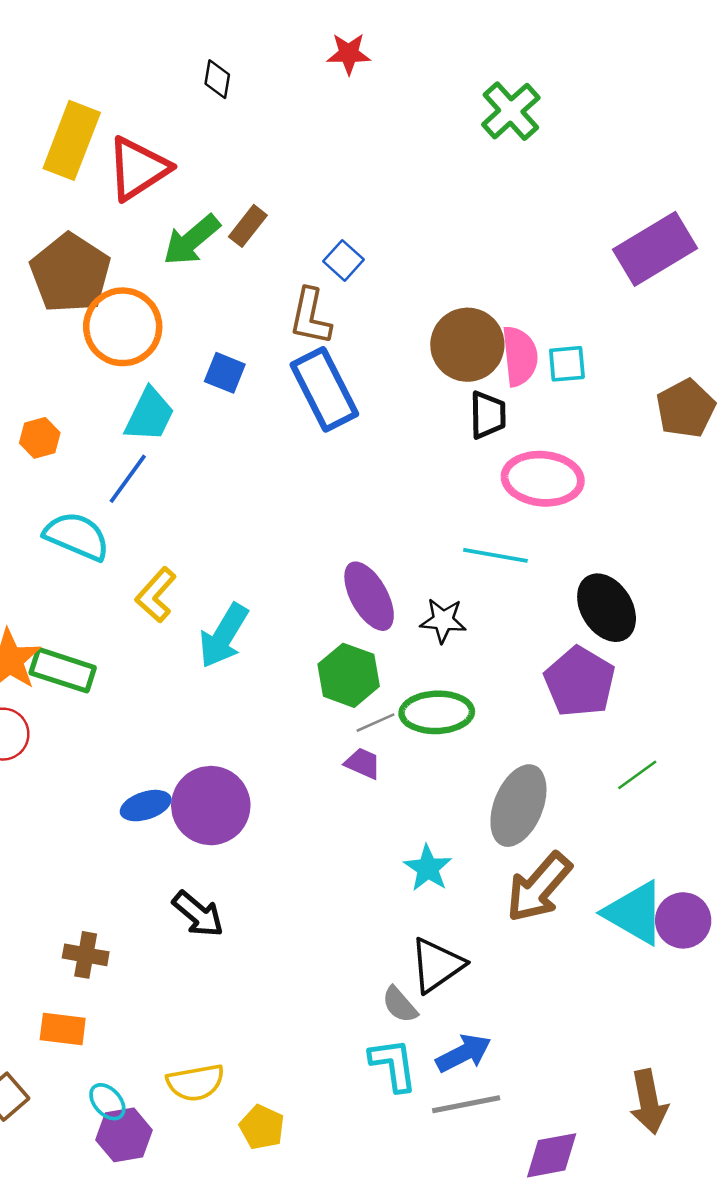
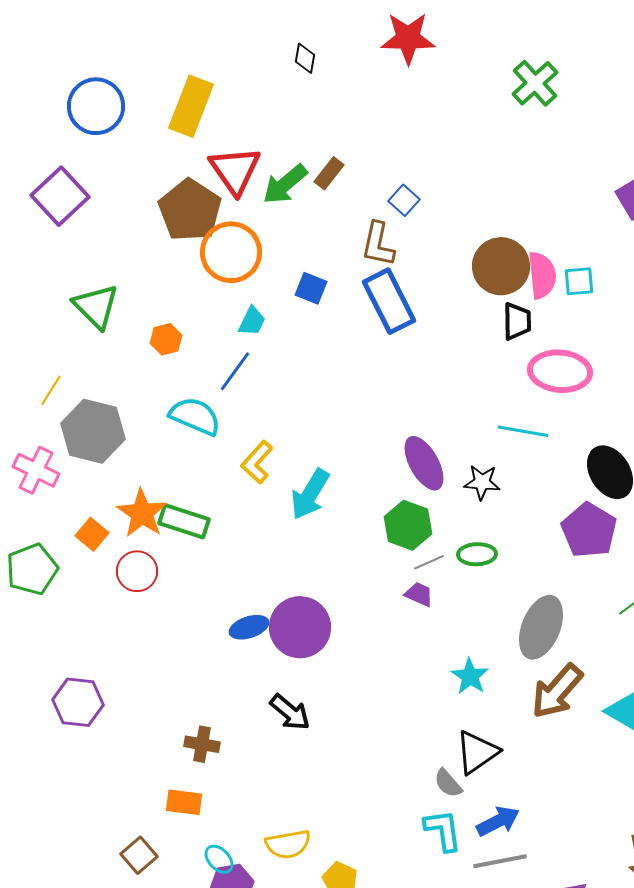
red star: (349, 54) -> (408, 38), size x1.6
red triangle: (138, 169) -> (235, 170), moved, turned -32
cyan trapezoid: (150, 415) -> (252, 321), size x0.7
green ellipse: (437, 712) -> (477, 554), size x0.7

